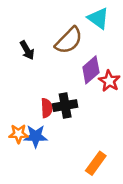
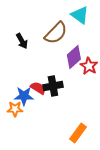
red semicircle: (47, 108) -> (38, 88), turned -56
blue star: (36, 136) -> (24, 96), moved

